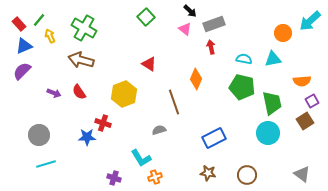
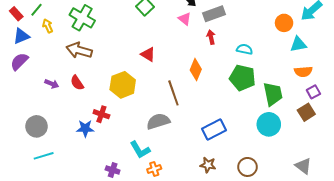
cyan triangle: (273, 59) -> (298, 44), moved
gray semicircle: (159, 130) -> (158, 121), size x1.6

